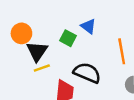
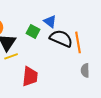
black semicircle: (87, 73) -> (61, 38), moved

